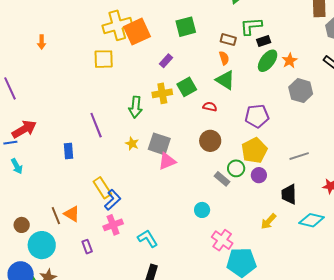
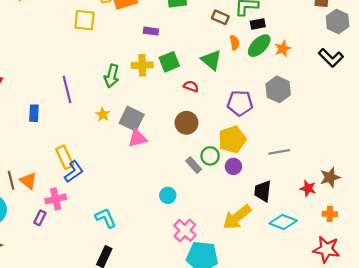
orange semicircle: (224, 58) -> (235, 43), moved
purple rectangle: (166, 61) -> (151, 31), turned 48
gray hexagon: (301, 91) -> (278, 89), moved
yellow arrow: (269, 221) -> (237, 217), size x1.6
pink cross: (113, 225) -> (56, 199), moved
purple rectangle: (87, 247) -> (40, 218), turned 40

